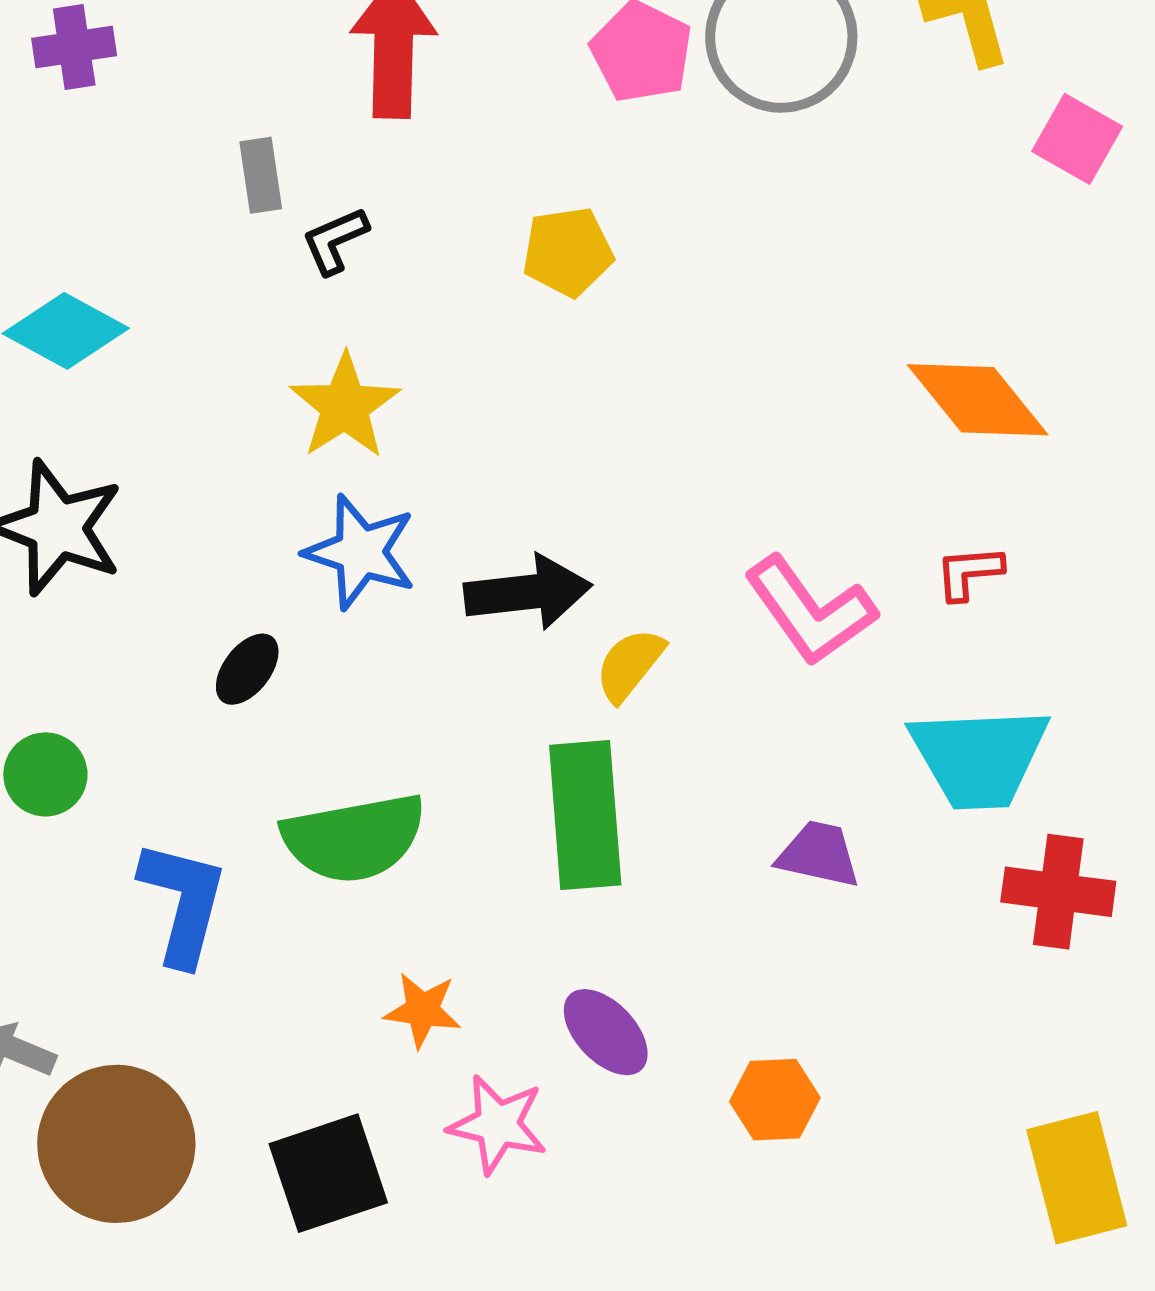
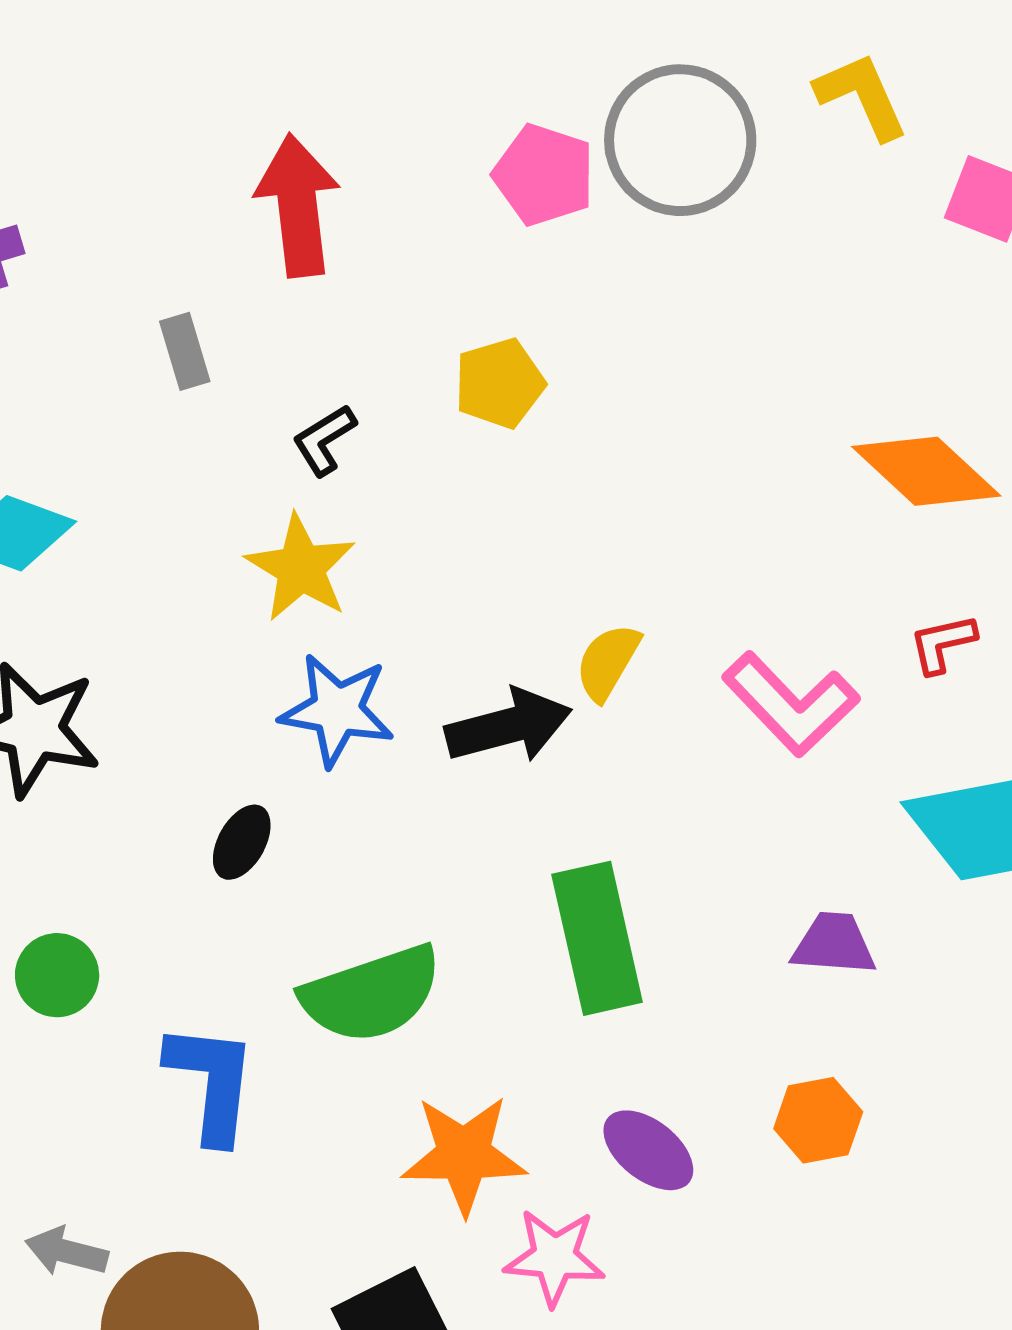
black L-shape: (335, 241) -> (324, 440), moved
yellow semicircle: (630, 665) -> (608, 662), moved
orange star: (422, 1010) -> (464, 1155), size x1.6
orange hexagon: (775, 1100) -> (818, 1120), moved

